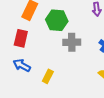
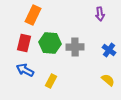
green hexagon: (57, 20) -> (50, 43), moved

